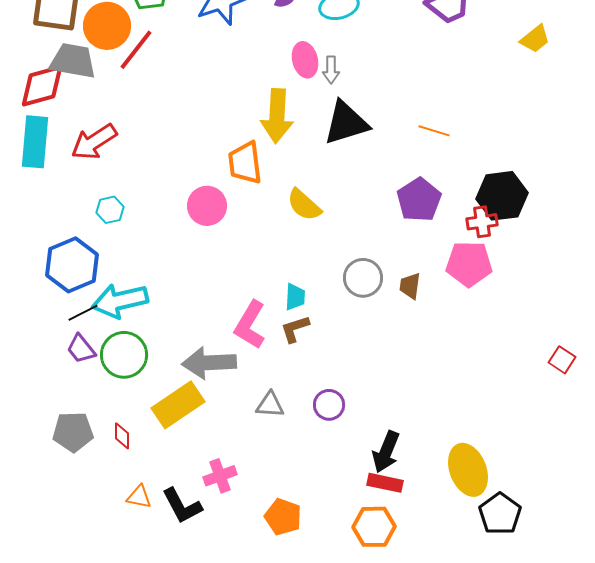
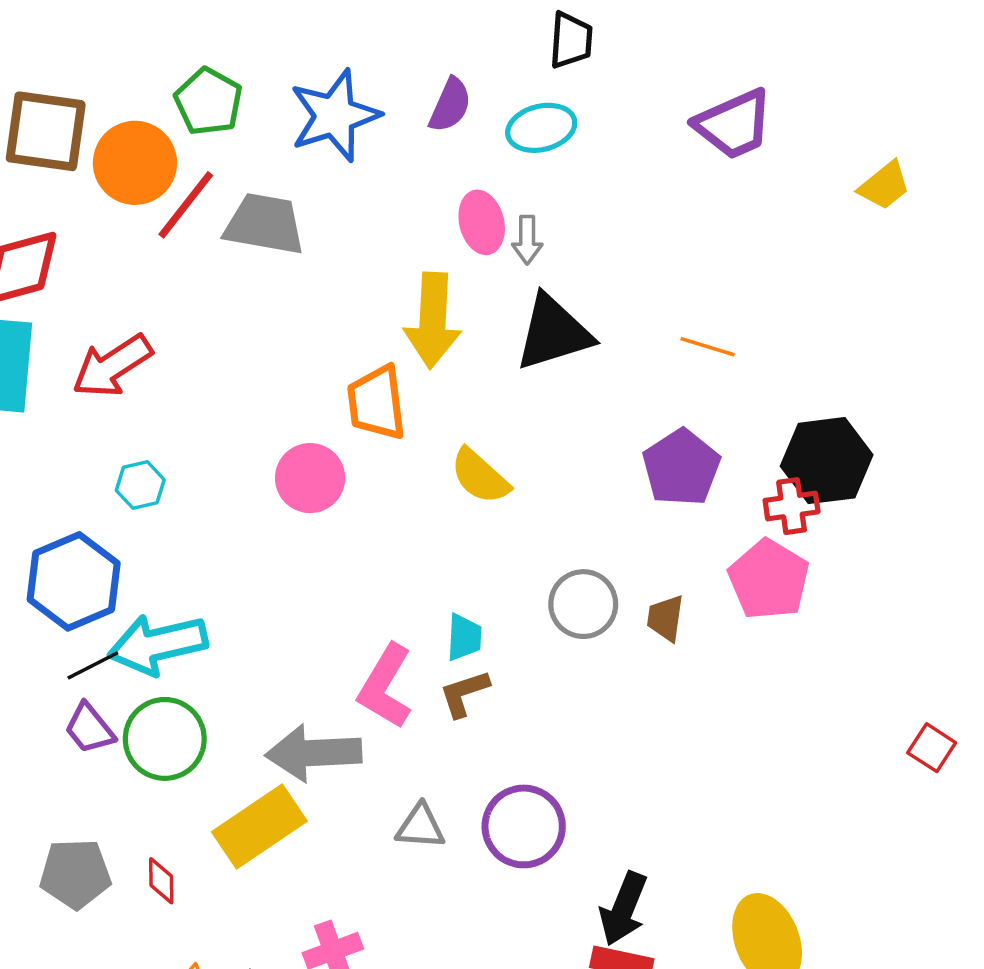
gray trapezoid: (73, 61) -> (265, 224), moved
pink pentagon: (469, 264) -> (769, 580), turned 30
purple circle: (329, 405) -> (524, 826), size x1.5

